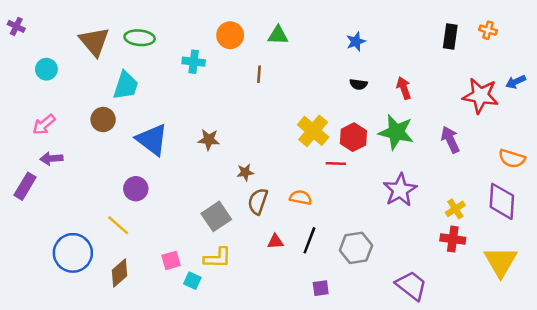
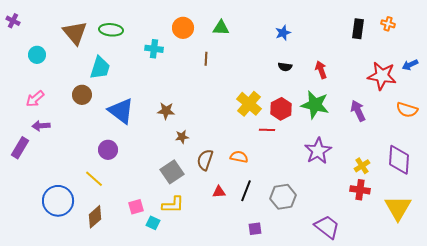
orange semicircle: (512, 159) -> (407, 110), moved
brown star: (245, 172) -> (182, 137), moved

